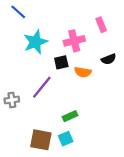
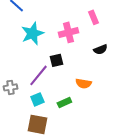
black square: (61, 62) -> (56, 60), moved
orange semicircle: (83, 72) -> (83, 83), moved
cyan square: (66, 139) -> (37, 99), moved

